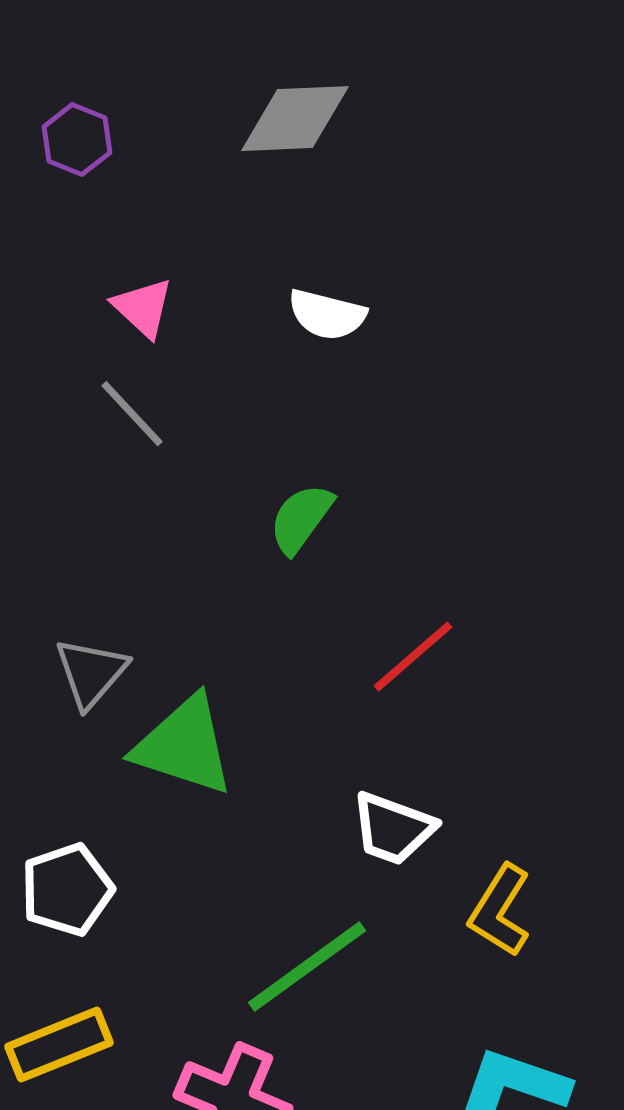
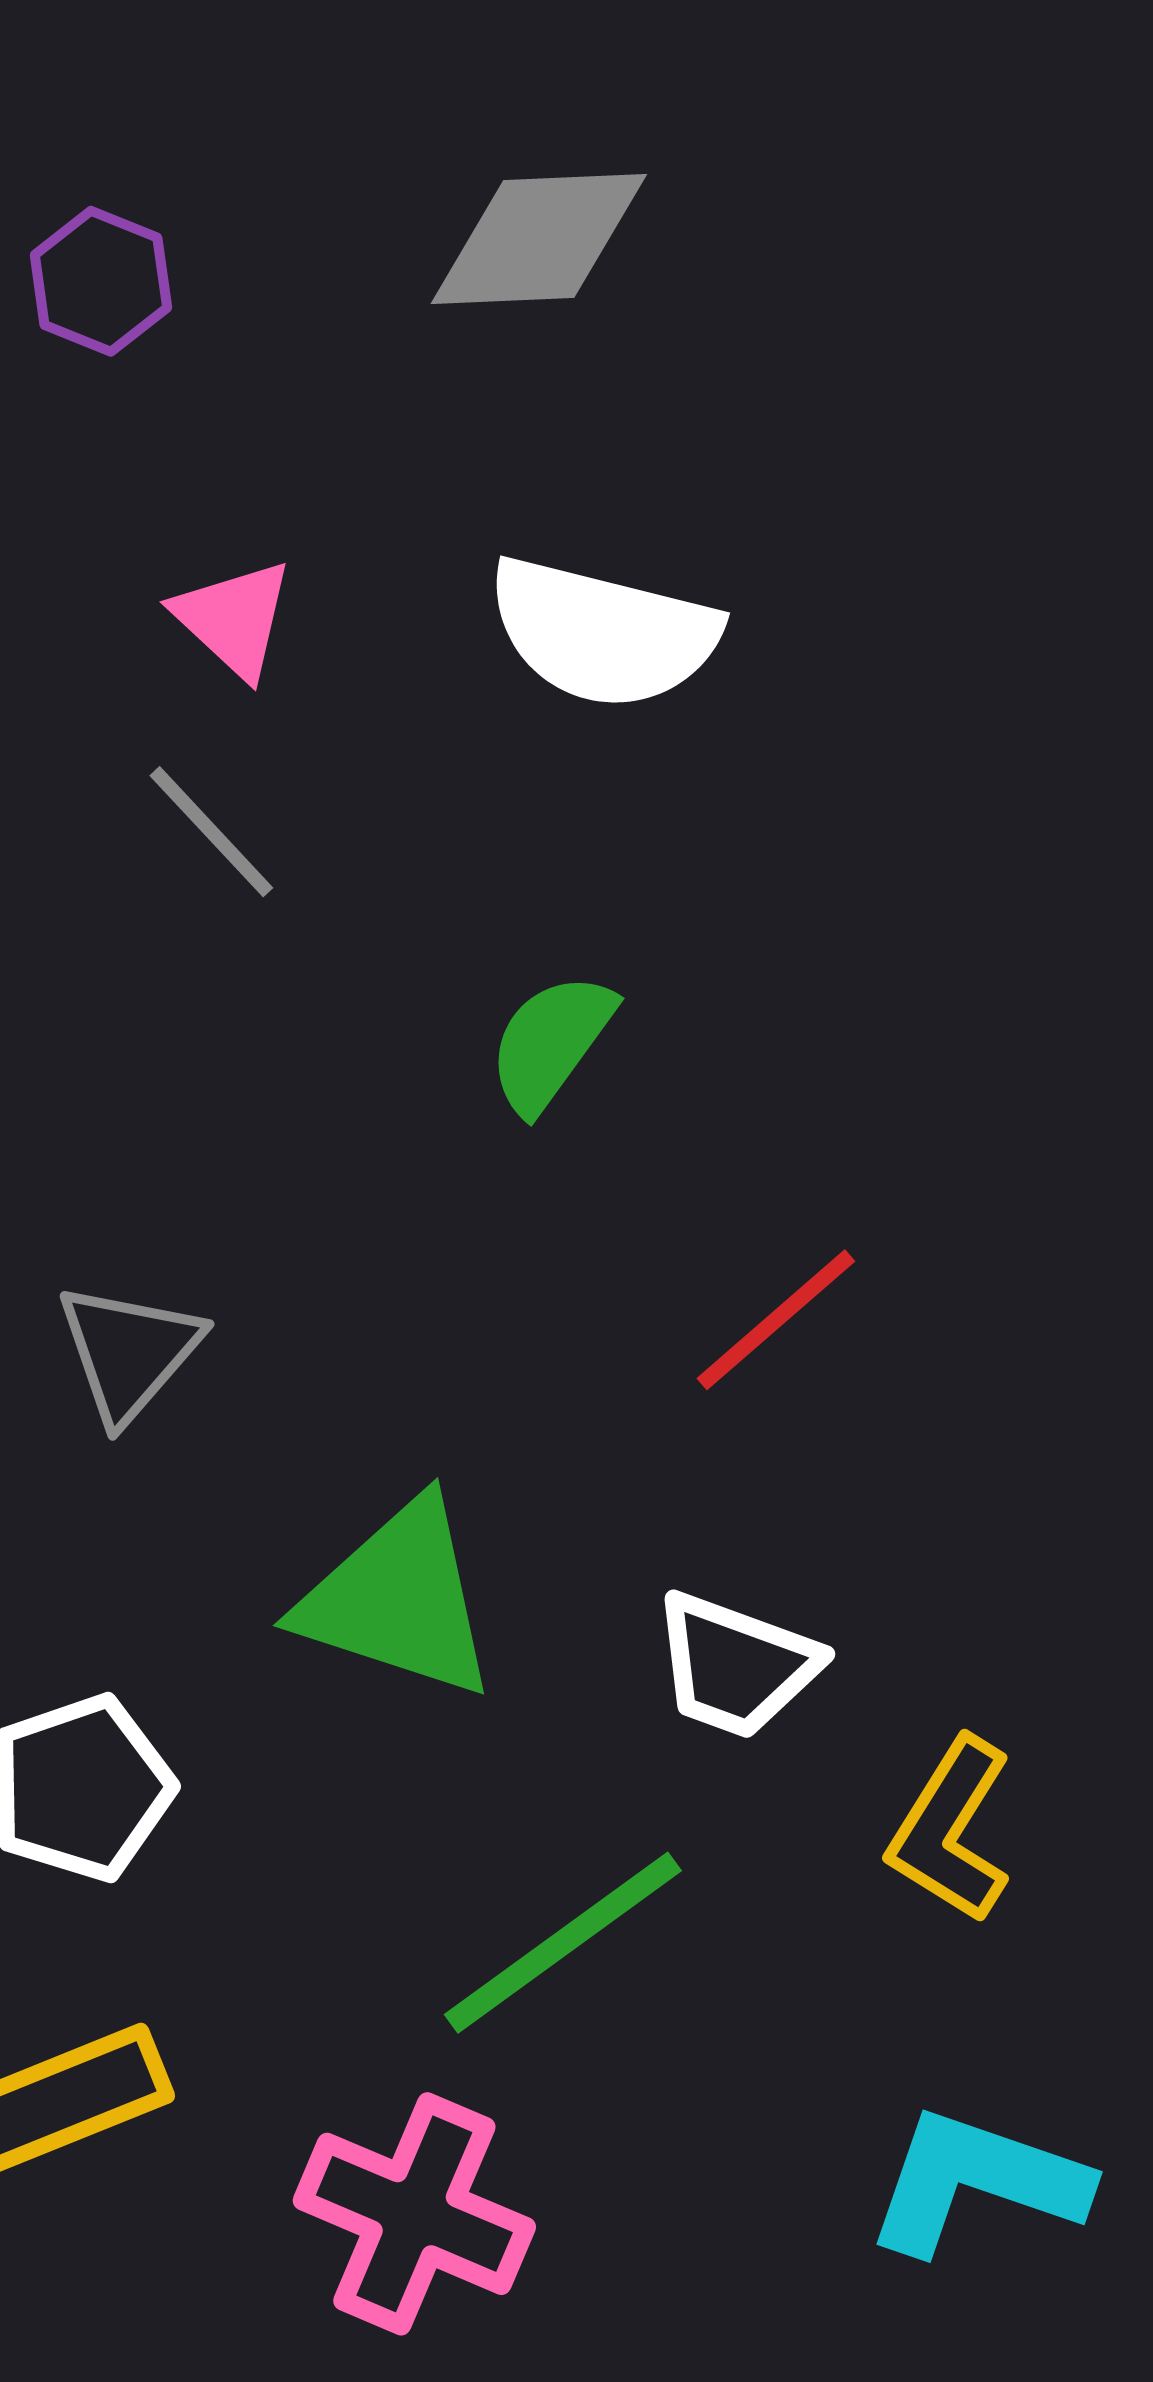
white semicircle: (327, 315) -> (603, 633), size x1.5
green triangle: (184, 746) -> (398, 1599), moved

